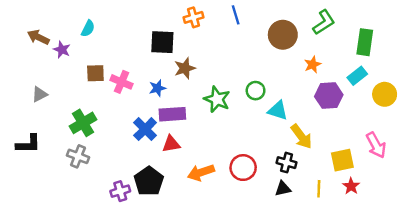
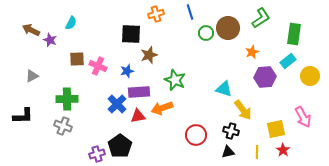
green circle: (256, 91) -> (206, 33), moved
green cross: (83, 123) -> (67, 99), turned 30
orange arrow: (201, 173) -> (162, 108), moved

